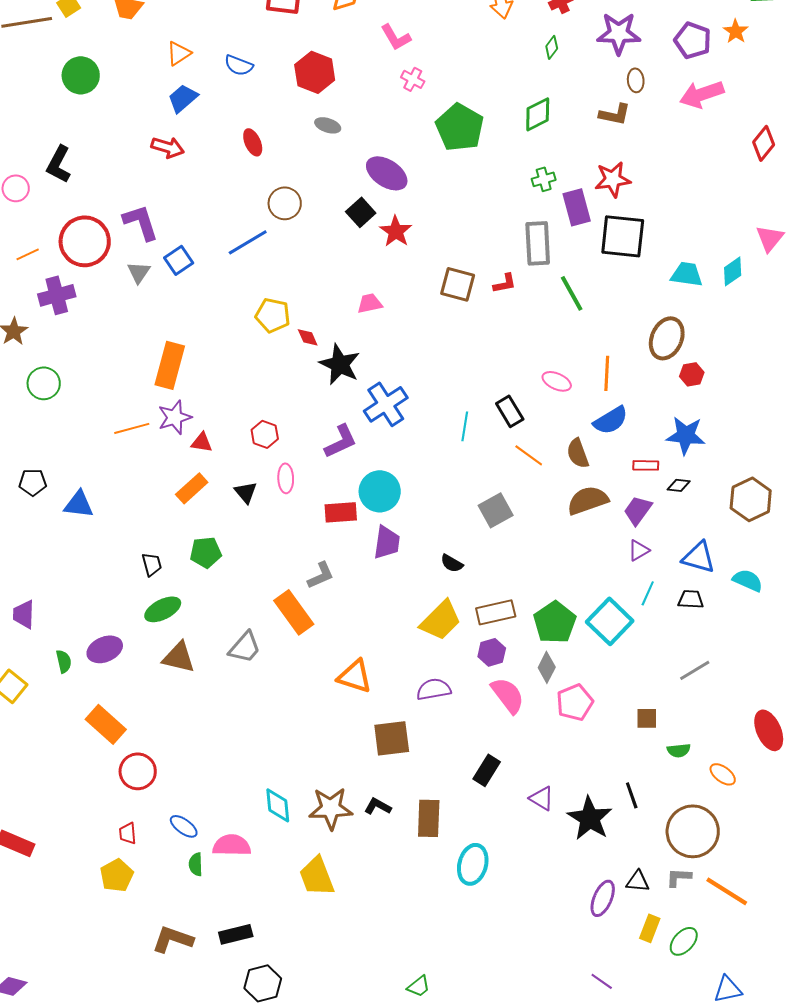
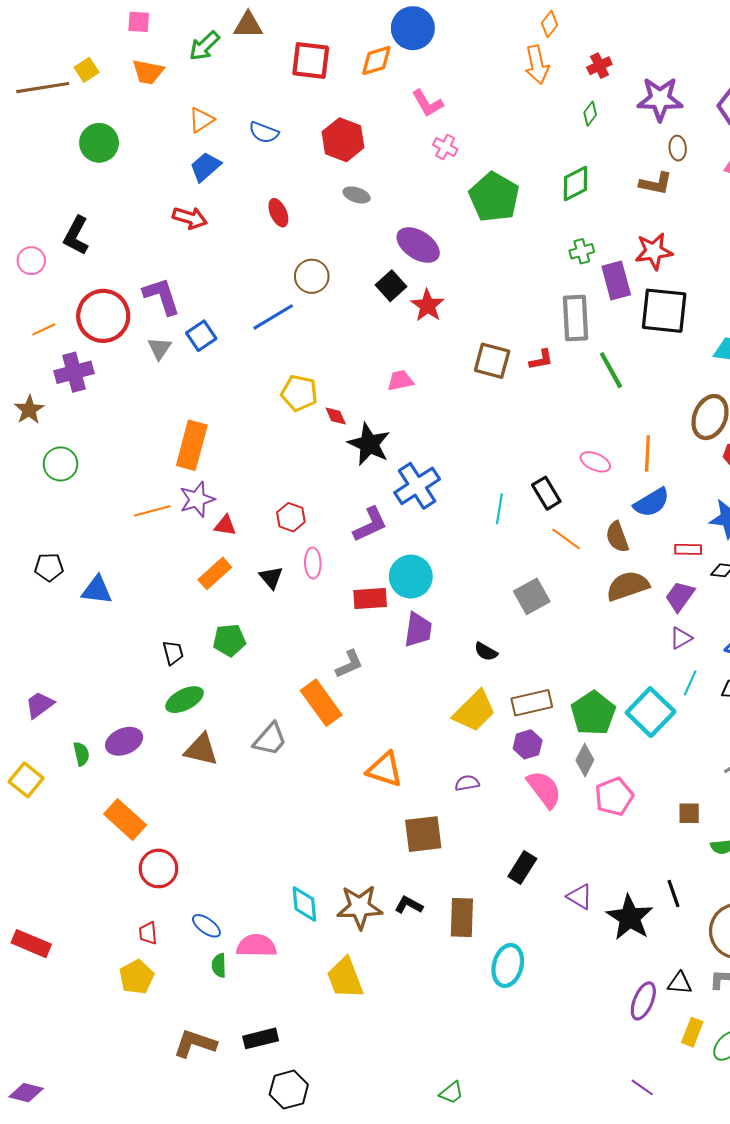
purple trapezoid: (24, 614) -> (40, 705), turned 52
purple semicircle: (434, 689) -> (467, 783), size x0.7

